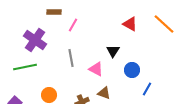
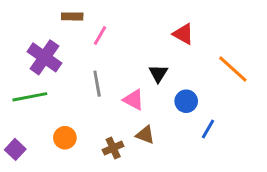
orange line: (164, 24) -> (233, 69), moved

